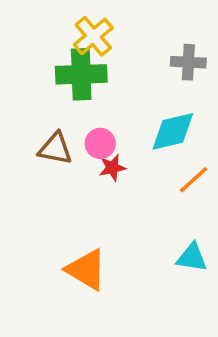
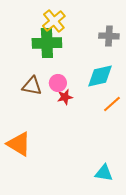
cyan triangle: (192, 257) -> (104, 173), moved
orange triangle: (86, 270) -> (19, 144), moved

